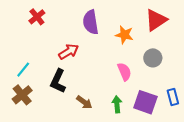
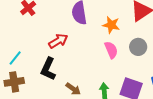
pink semicircle: (124, 72) -> (111, 50), moved
brown cross: (22, 95) -> (14, 82), turned 30

